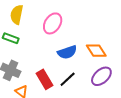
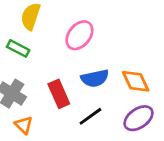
red rectangle: (45, 79) -> (59, 94), moved

